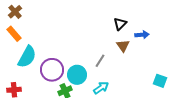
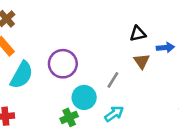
black triangle: (120, 24) -> (138, 34), turned 32
purple circle: (52, 70) -> (63, 64), moved

